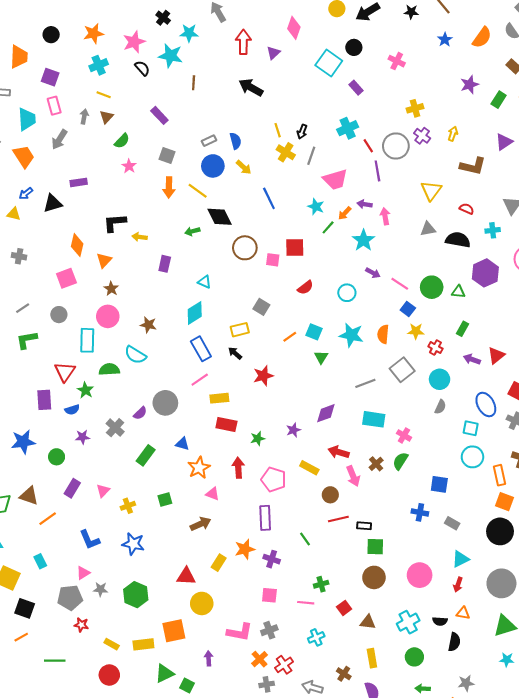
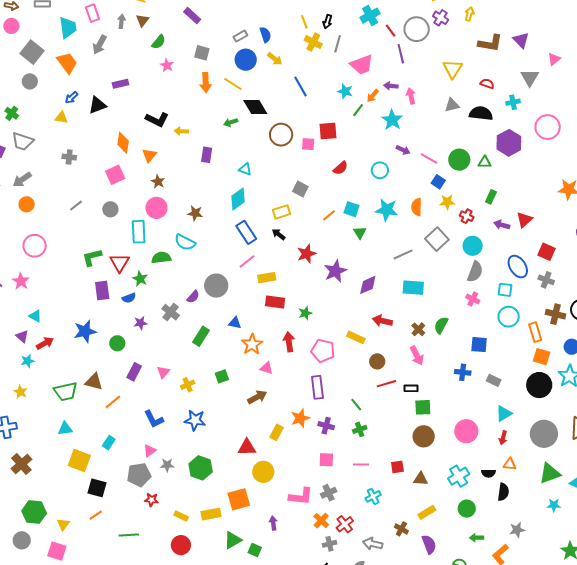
purple triangle: (504, 142) -> (521, 40), moved, turned -36
black L-shape: (115, 223) -> (157, 119), turned -145
green L-shape: (27, 340) -> (92, 257), moved
gray semicircle: (440, 407) -> (475, 272), size x1.5
purple star: (293, 430) -> (335, 271), moved, size x1.6
pink cross: (404, 435) -> (473, 299), moved
pink arrow: (353, 476) -> (417, 356), moved
cyan rectangle: (40, 561) -> (109, 443), turned 64
green cross: (321, 584) -> (360, 429), moved
red square: (344, 608) -> (397, 467), turned 32
yellow rectangle: (372, 658) -> (427, 512), turned 72

